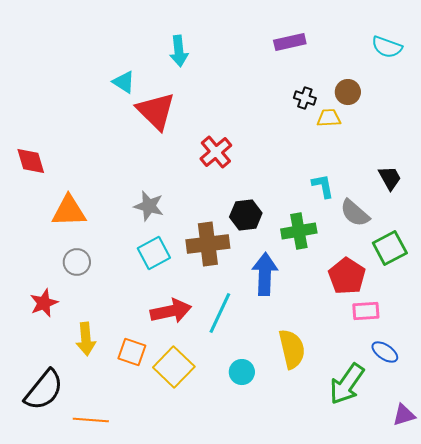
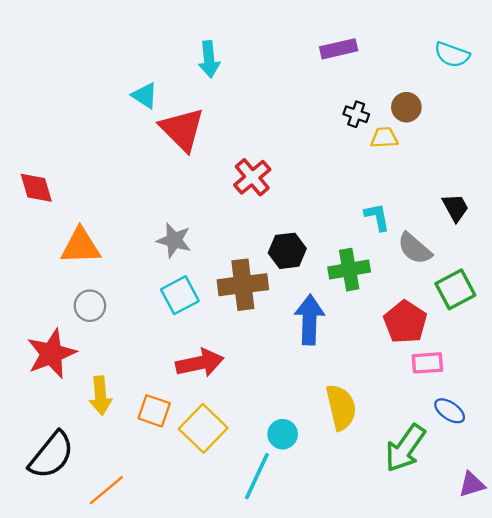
red star: (44, 303) -> (51, 354), size x1.5
cyan line: (220, 313) -> (257, 476), moved
orange line: (91, 420) -> (106, 490), turned -44

